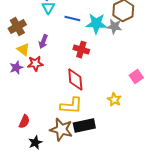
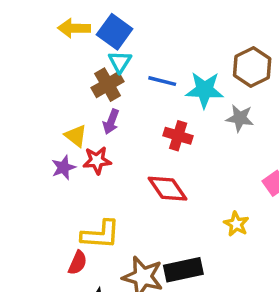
brown cross: (17, 27) -> (108, 85), moved
gray star: (114, 27) -> (240, 118), moved
red diamond: (75, 80) -> (167, 189), turned -30
yellow L-shape: (71, 106) -> (100, 234), moved

